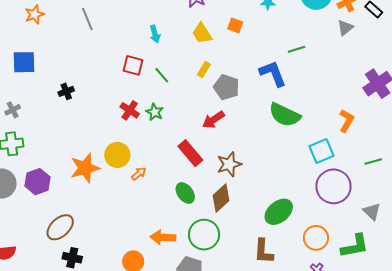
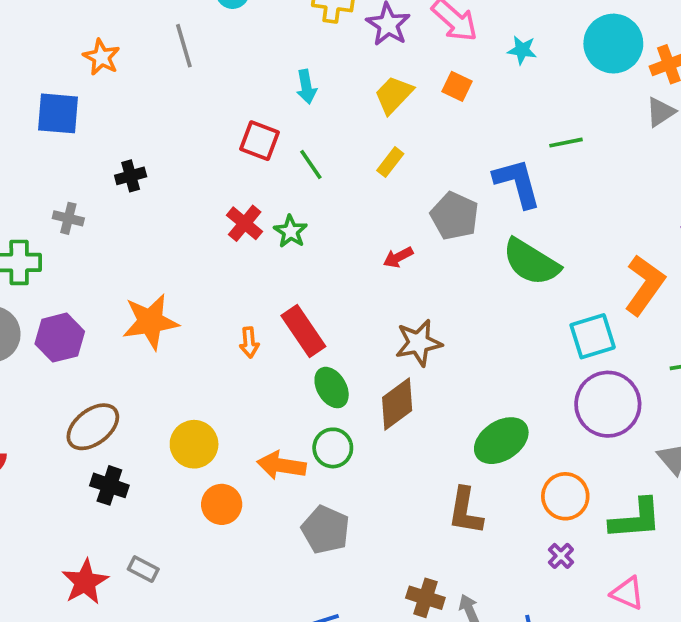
orange star: (34, 14) -> (101, 57), moved, turned -30
yellow trapezoid: (202, 33) -> (394, 95), turned 70
gray pentagon: (226, 87) -> (454, 216), moved
gray cross: (13, 110) -> (68, 218), moved, turned 35
red arrow: (213, 120) -> (398, 257), size x0.7
orange L-shape: (346, 121) -> (645, 285), size x1.4
red rectangle: (190, 153) -> (303, 331), moved
yellow circle: (117, 155) -> (194, 444), moved
orange arrow: (139, 174) -> (249, 343), turned 119
green circle: (204, 235) -> (333, 448), moved, size x0.7

